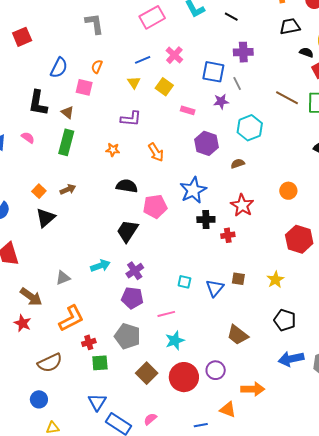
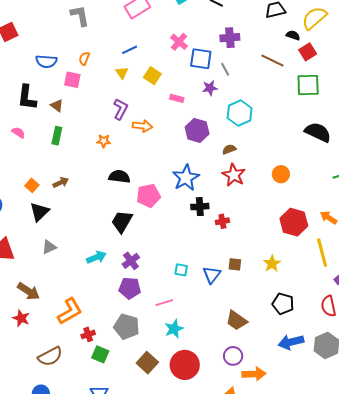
pink cross: (174, 55) -> (179, 42), moved
blue semicircle: (59, 68) -> (46, 61), turned 70
brown line: (287, 98) -> (272, 60), moved
purple L-shape: (131, 119) -> (121, 109), turned -65
green rectangle: (66, 142) -> (57, 136), size x0.7
orange arrow: (156, 152) -> (142, 126), moved, turned -48
red star: (242, 205) -> (234, 175), moved
gray triangle: (63, 278) -> (49, 247), moved
green square: (100, 363) -> (100, 354), turned 30
purple circle: (216, 370) -> (233, 356), moved

